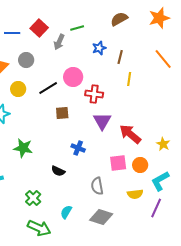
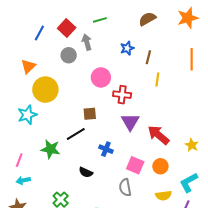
green line: (77, 28) -> (100, 20), moved
blue line: (12, 33) -> (39, 33), turned -63
gray arrow: (59, 42) -> (87, 42), turned 140
orange line: (163, 59) -> (192, 59), turned 40
gray circle: (26, 60) -> (69, 55), moved
black line: (48, 88) -> (76, 134), moved
yellow circle: (18, 89) -> (45, 90), size x1.6
pink square: (118, 163) -> (135, 165), moved, turned 30
orange circle: (140, 165) -> (160, 166), moved

